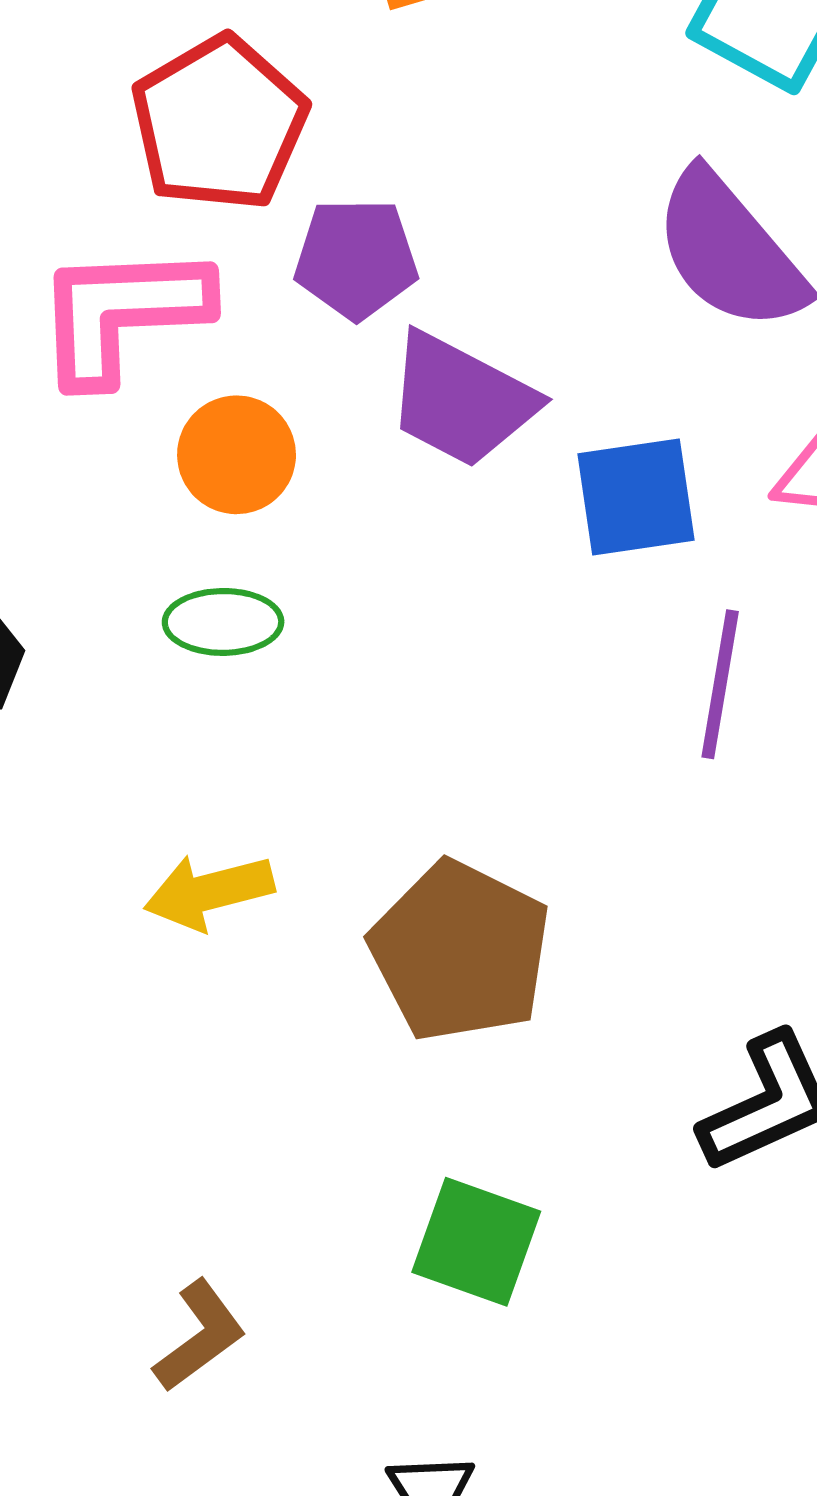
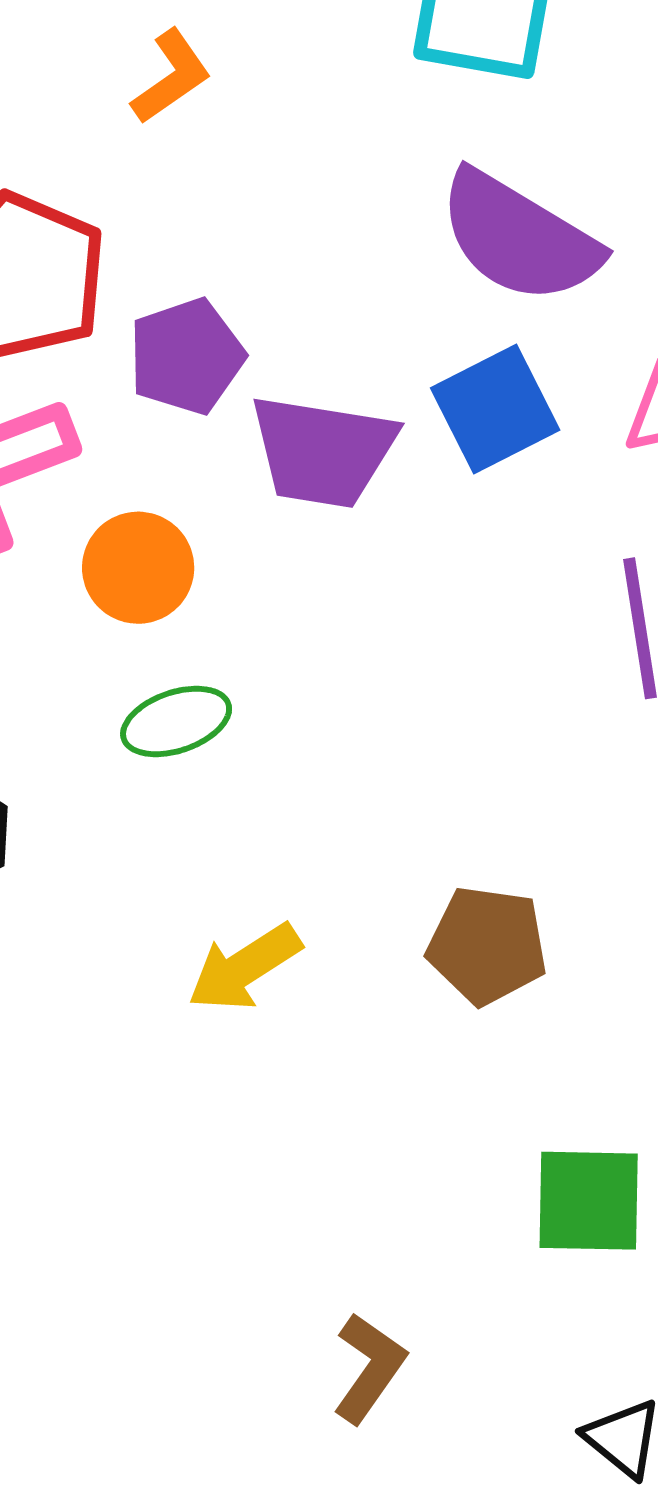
blue square: (636, 497) -> (495, 409), moved
brown pentagon: (460, 951) -> (487, 945), size x0.7

